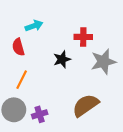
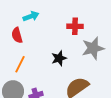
black star: (62, 59) -> (59, 58), moved

